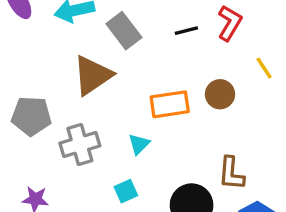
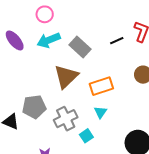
orange rectangle: (170, 104) -> (101, 86), moved
cyan square: (126, 191) -> (86, 136), moved

